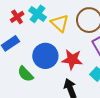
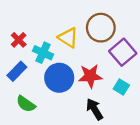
cyan cross: (38, 14) -> (43, 53), moved
green semicircle: (25, 74) -> (26, 104), moved

